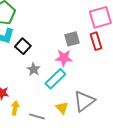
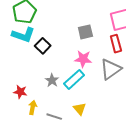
gray square: (72, 39) -> (85, 32), moved
gray star: (34, 69) -> (52, 80), moved
gray triangle: (84, 101) -> (111, 69), moved

